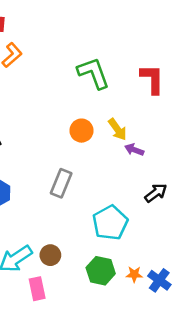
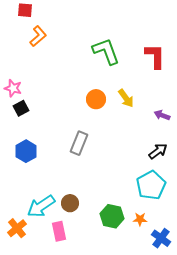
purple arrow: (134, 150) -> (162, 115), moved
cyan pentagon: (110, 223) -> (151, 185), moved
blue cross: (159, 280) -> (161, 238), moved

